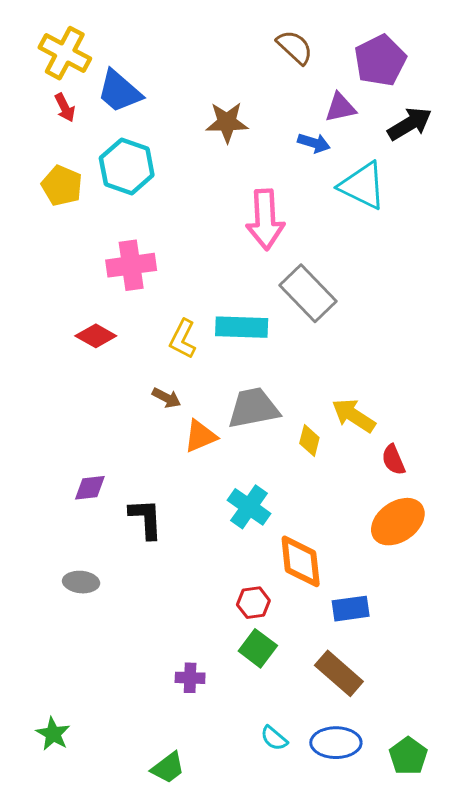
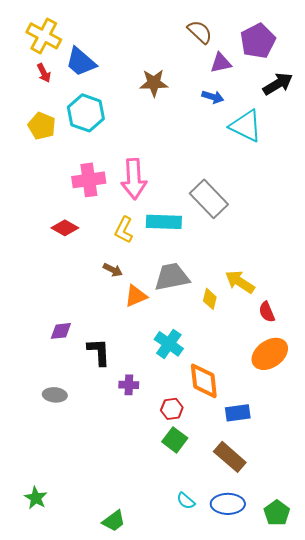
purple triangle: (340, 108) -> (221, 63), moved
pink arrow: (265, 220) -> (134, 179), moved
purple cross: (190, 678) -> (129, 385), moved

